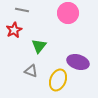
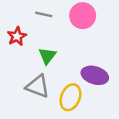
gray line: (22, 10) -> (44, 14), moved
gray triangle: (31, 71) -> (38, 86), size x1.5

